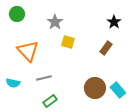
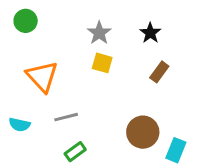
gray star: (55, 22) -> (99, 33), moved
black star: (114, 22) -> (150, 33), moved
cyan rectangle: (118, 90) -> (176, 150), moved, turned 63

